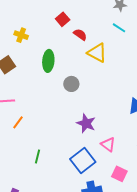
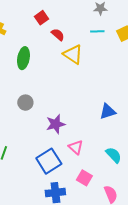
cyan line: (119, 28) -> (97, 31), turned -40
gray circle: (71, 84) -> (25, 103), moved
purple star: (86, 123) -> (56, 124), turned 30

